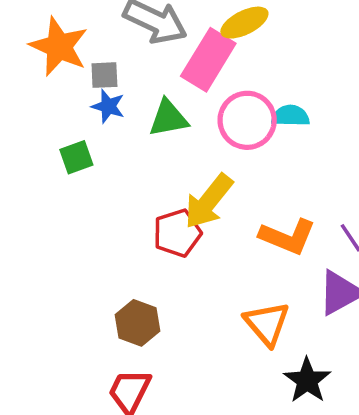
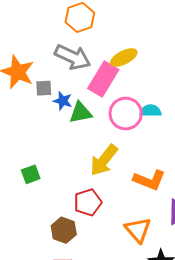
blue star: (108, 106) -> (63, 101), moved
green square: (76, 157) -> (31, 174), moved
red pentagon: (177, 233) -> (88, 202), moved

